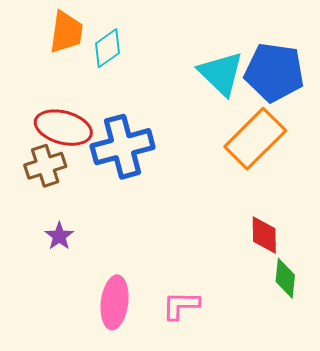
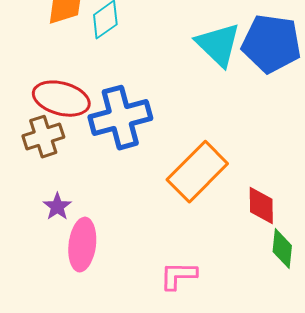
orange rectangle: (255, 139) -> (197, 172), moved
pink ellipse: (115, 302) -> (82, 245), moved

